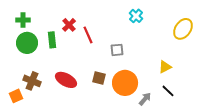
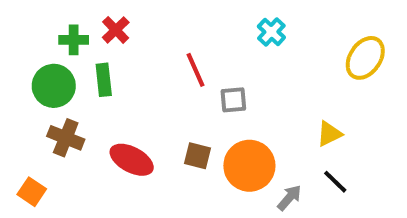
green cross: (23, 20) -> (74, 40), moved
red cross: (69, 25) -> (116, 30), moved
red line: (88, 35) -> (196, 70), moved
brown cross: (32, 81) -> (66, 138), moved
orange square: (16, 96) -> (32, 192), turned -32

